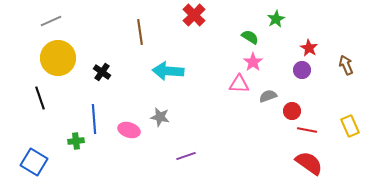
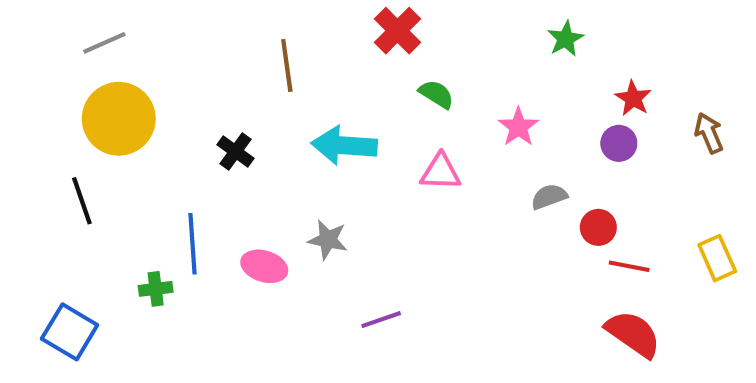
green semicircle: (250, 37) -> (436, 94), moved
black cross: (102, 72) -> (236, 152), moved
pink triangle: (239, 84) -> (441, 172), moved

